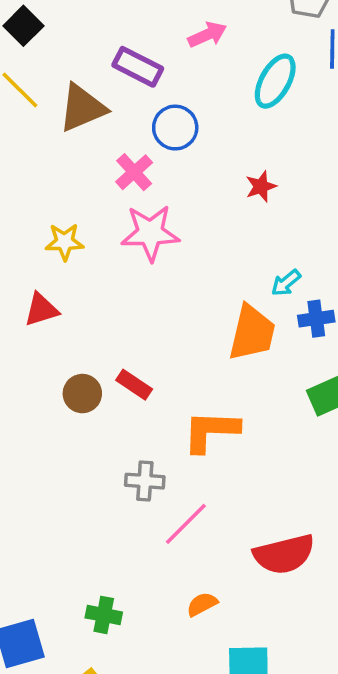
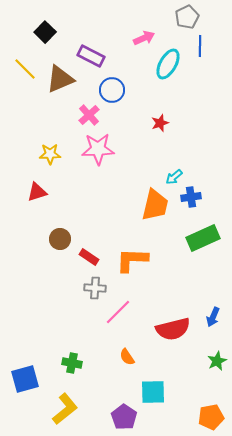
black square: (23, 26) -> (45, 32), moved
pink arrow: (207, 35) -> (144, 38), moved
red rectangle: (134, 385) -> (89, 257), moved
orange semicircle: (202, 604) -> (127, 357), turned -96

